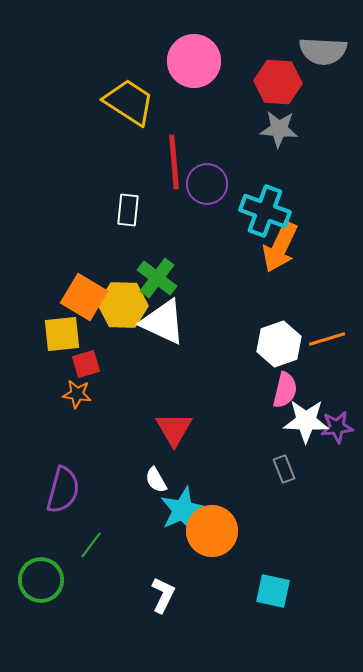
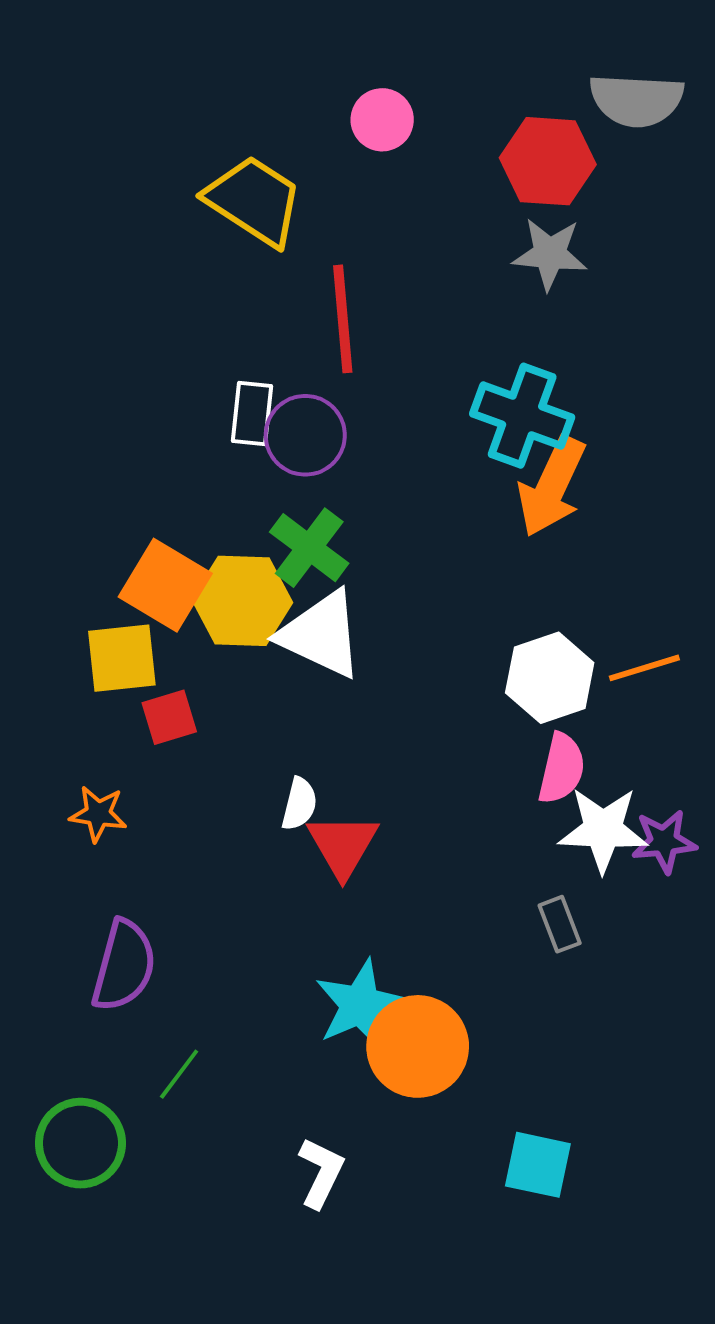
pink circle: (194, 61) -> (382, 120), size x0.6
purple circle: (207, 184) -> (305, 435), moved
orange star: (77, 394) -> (98, 814), moved
white semicircle: (156, 480) -> (299, 804), moved, turned -136

